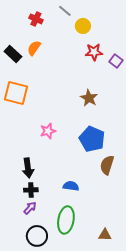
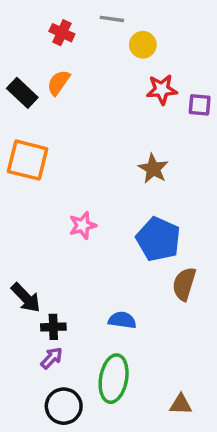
gray line: (65, 11) -> (112, 19), turned -32
purple square: (116, 61) -> (200, 105), turned -32
black arrow: (28, 168) -> (26, 298), moved, turned -36

